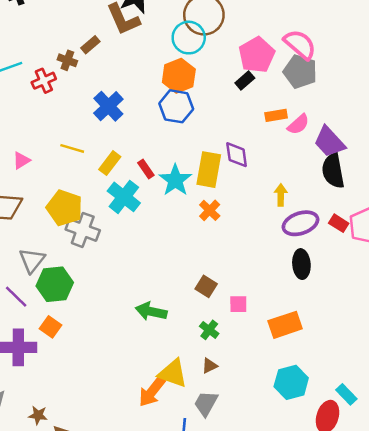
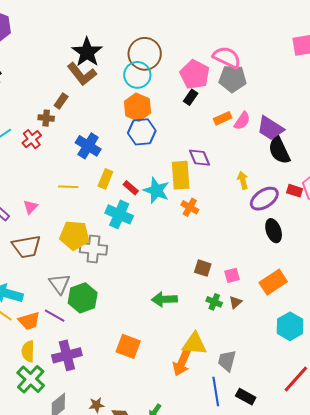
yellow rectangle: (110, 163) -> (105, 179), moved
orange square: (51, 327) -> (128, 346), moved, size x1.4
brown triangle: (210, 366) -> (235, 302), moved

